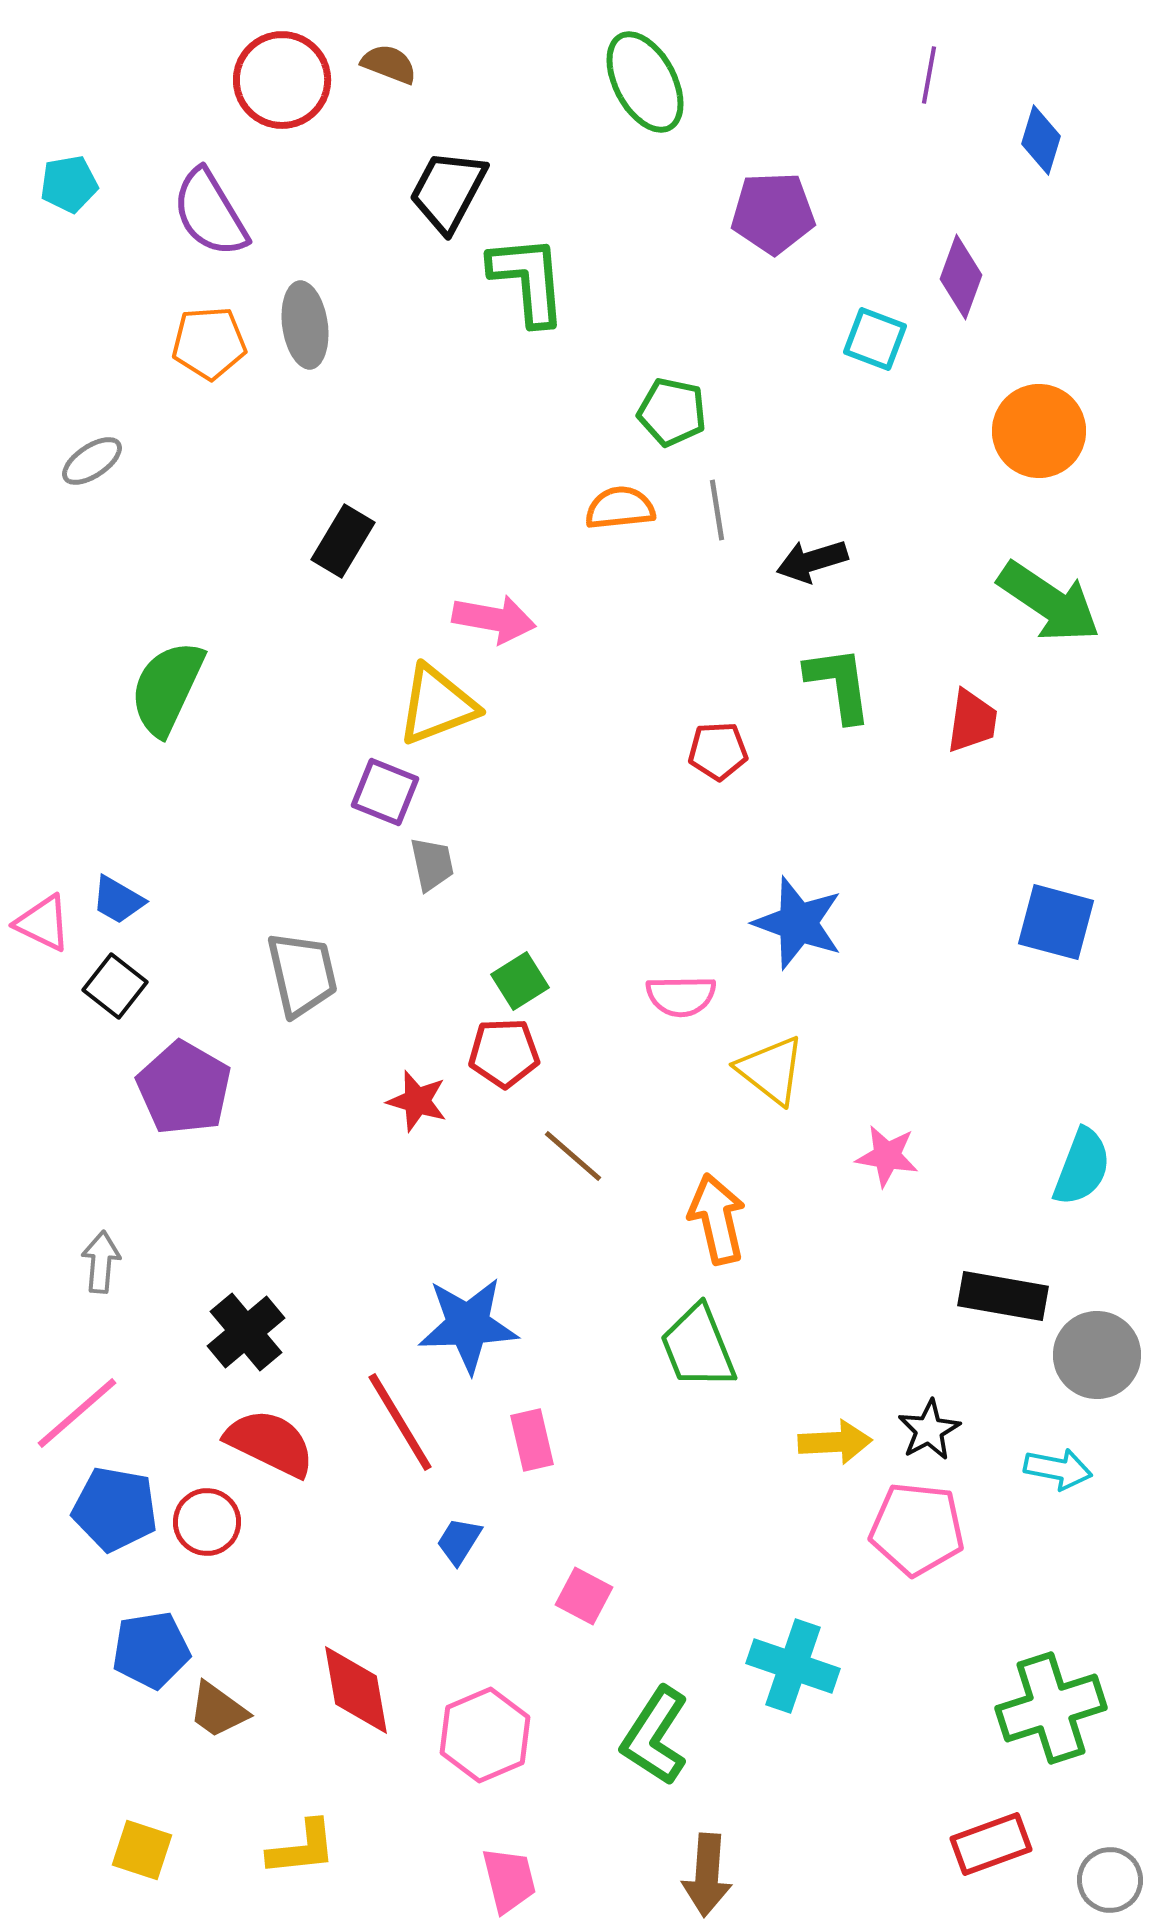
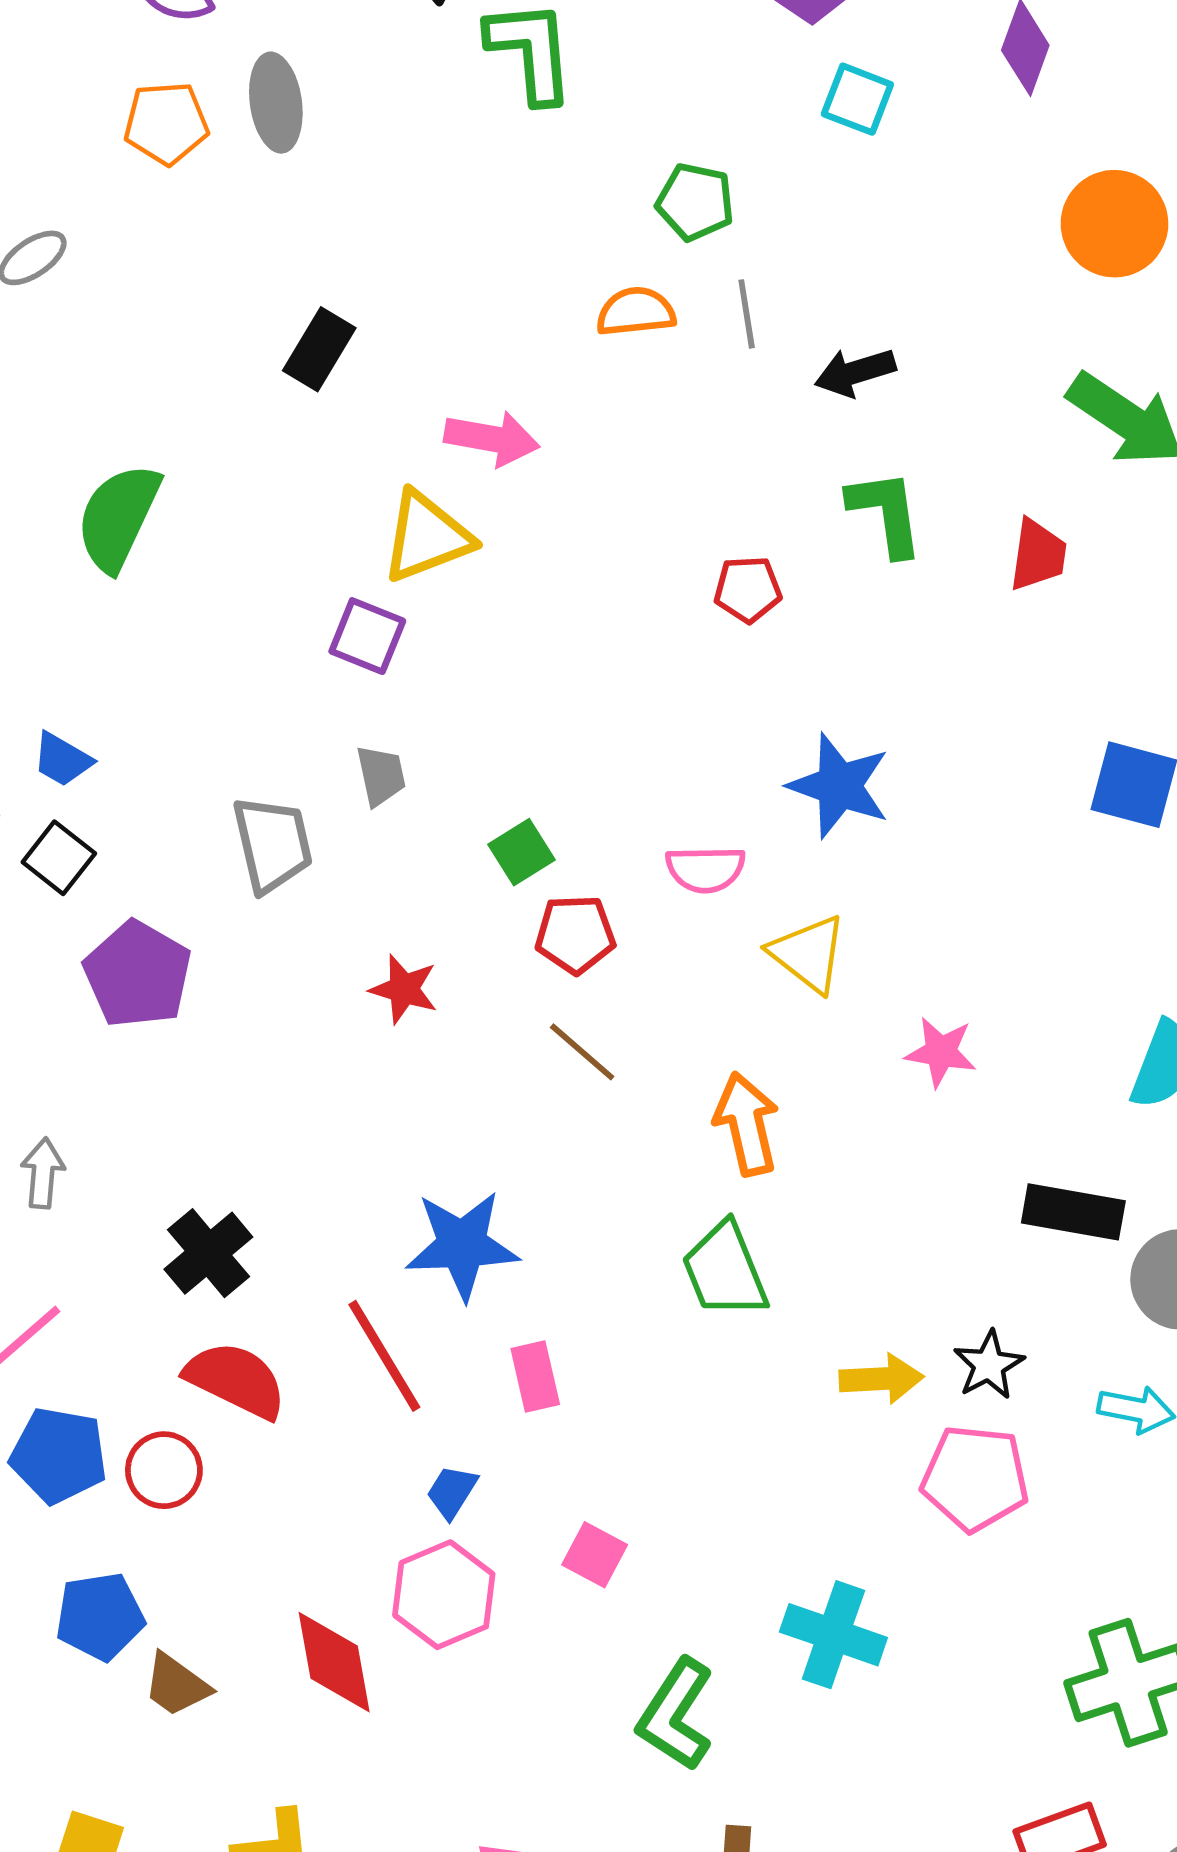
cyan square: (875, 339) -> (857, 99), moved
gray trapezoid: (432, 864) -> (381, 775), moved
red pentagon: (504, 1053) -> (575, 934), moved
pink hexagon: (485, 1735) -> (444, 1595), moved

